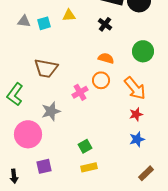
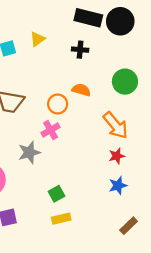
yellow triangle: (69, 15) -> (38, 39), turned -32
black cross: (105, 24) -> (80, 50), turned -32
orange circle: (101, 80) -> (58, 104), moved
gray star: (51, 111) -> (29, 152), moved

